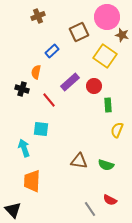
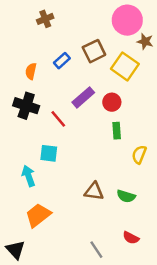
brown square: (79, 32) -> (94, 51), moved
orange semicircle: (36, 72) -> (31, 71), moved
black cross: (22, 89) -> (26, 106), size x1.5
green rectangle: (108, 105) -> (117, 131), moved
orange trapezoid: (32, 181) -> (38, 215), turned 50
gray line: (90, 209) -> (96, 250), moved

